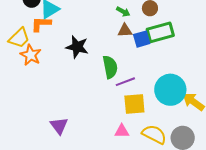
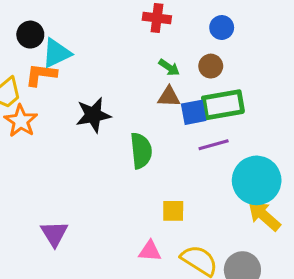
black star: (77, 47) -> (93, 115), turned -30
purple line: (125, 82) -> (214, 145), moved
cyan circle: (170, 90) -> (257, 180), moved
yellow square: (134, 104) -> (173, 211), size x0.7

